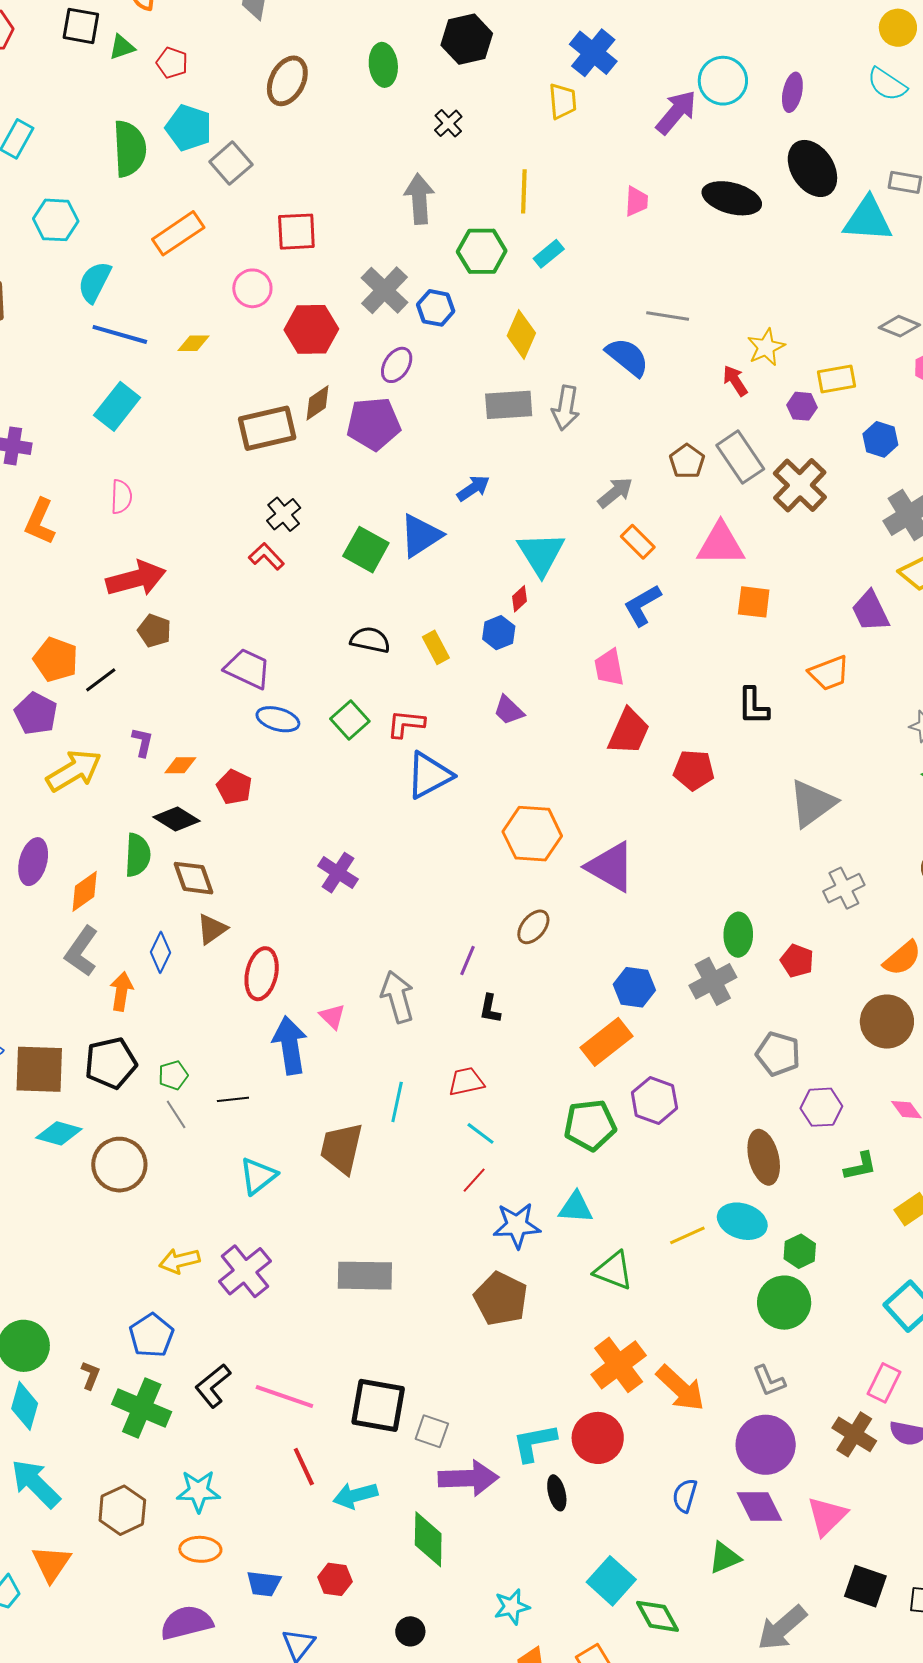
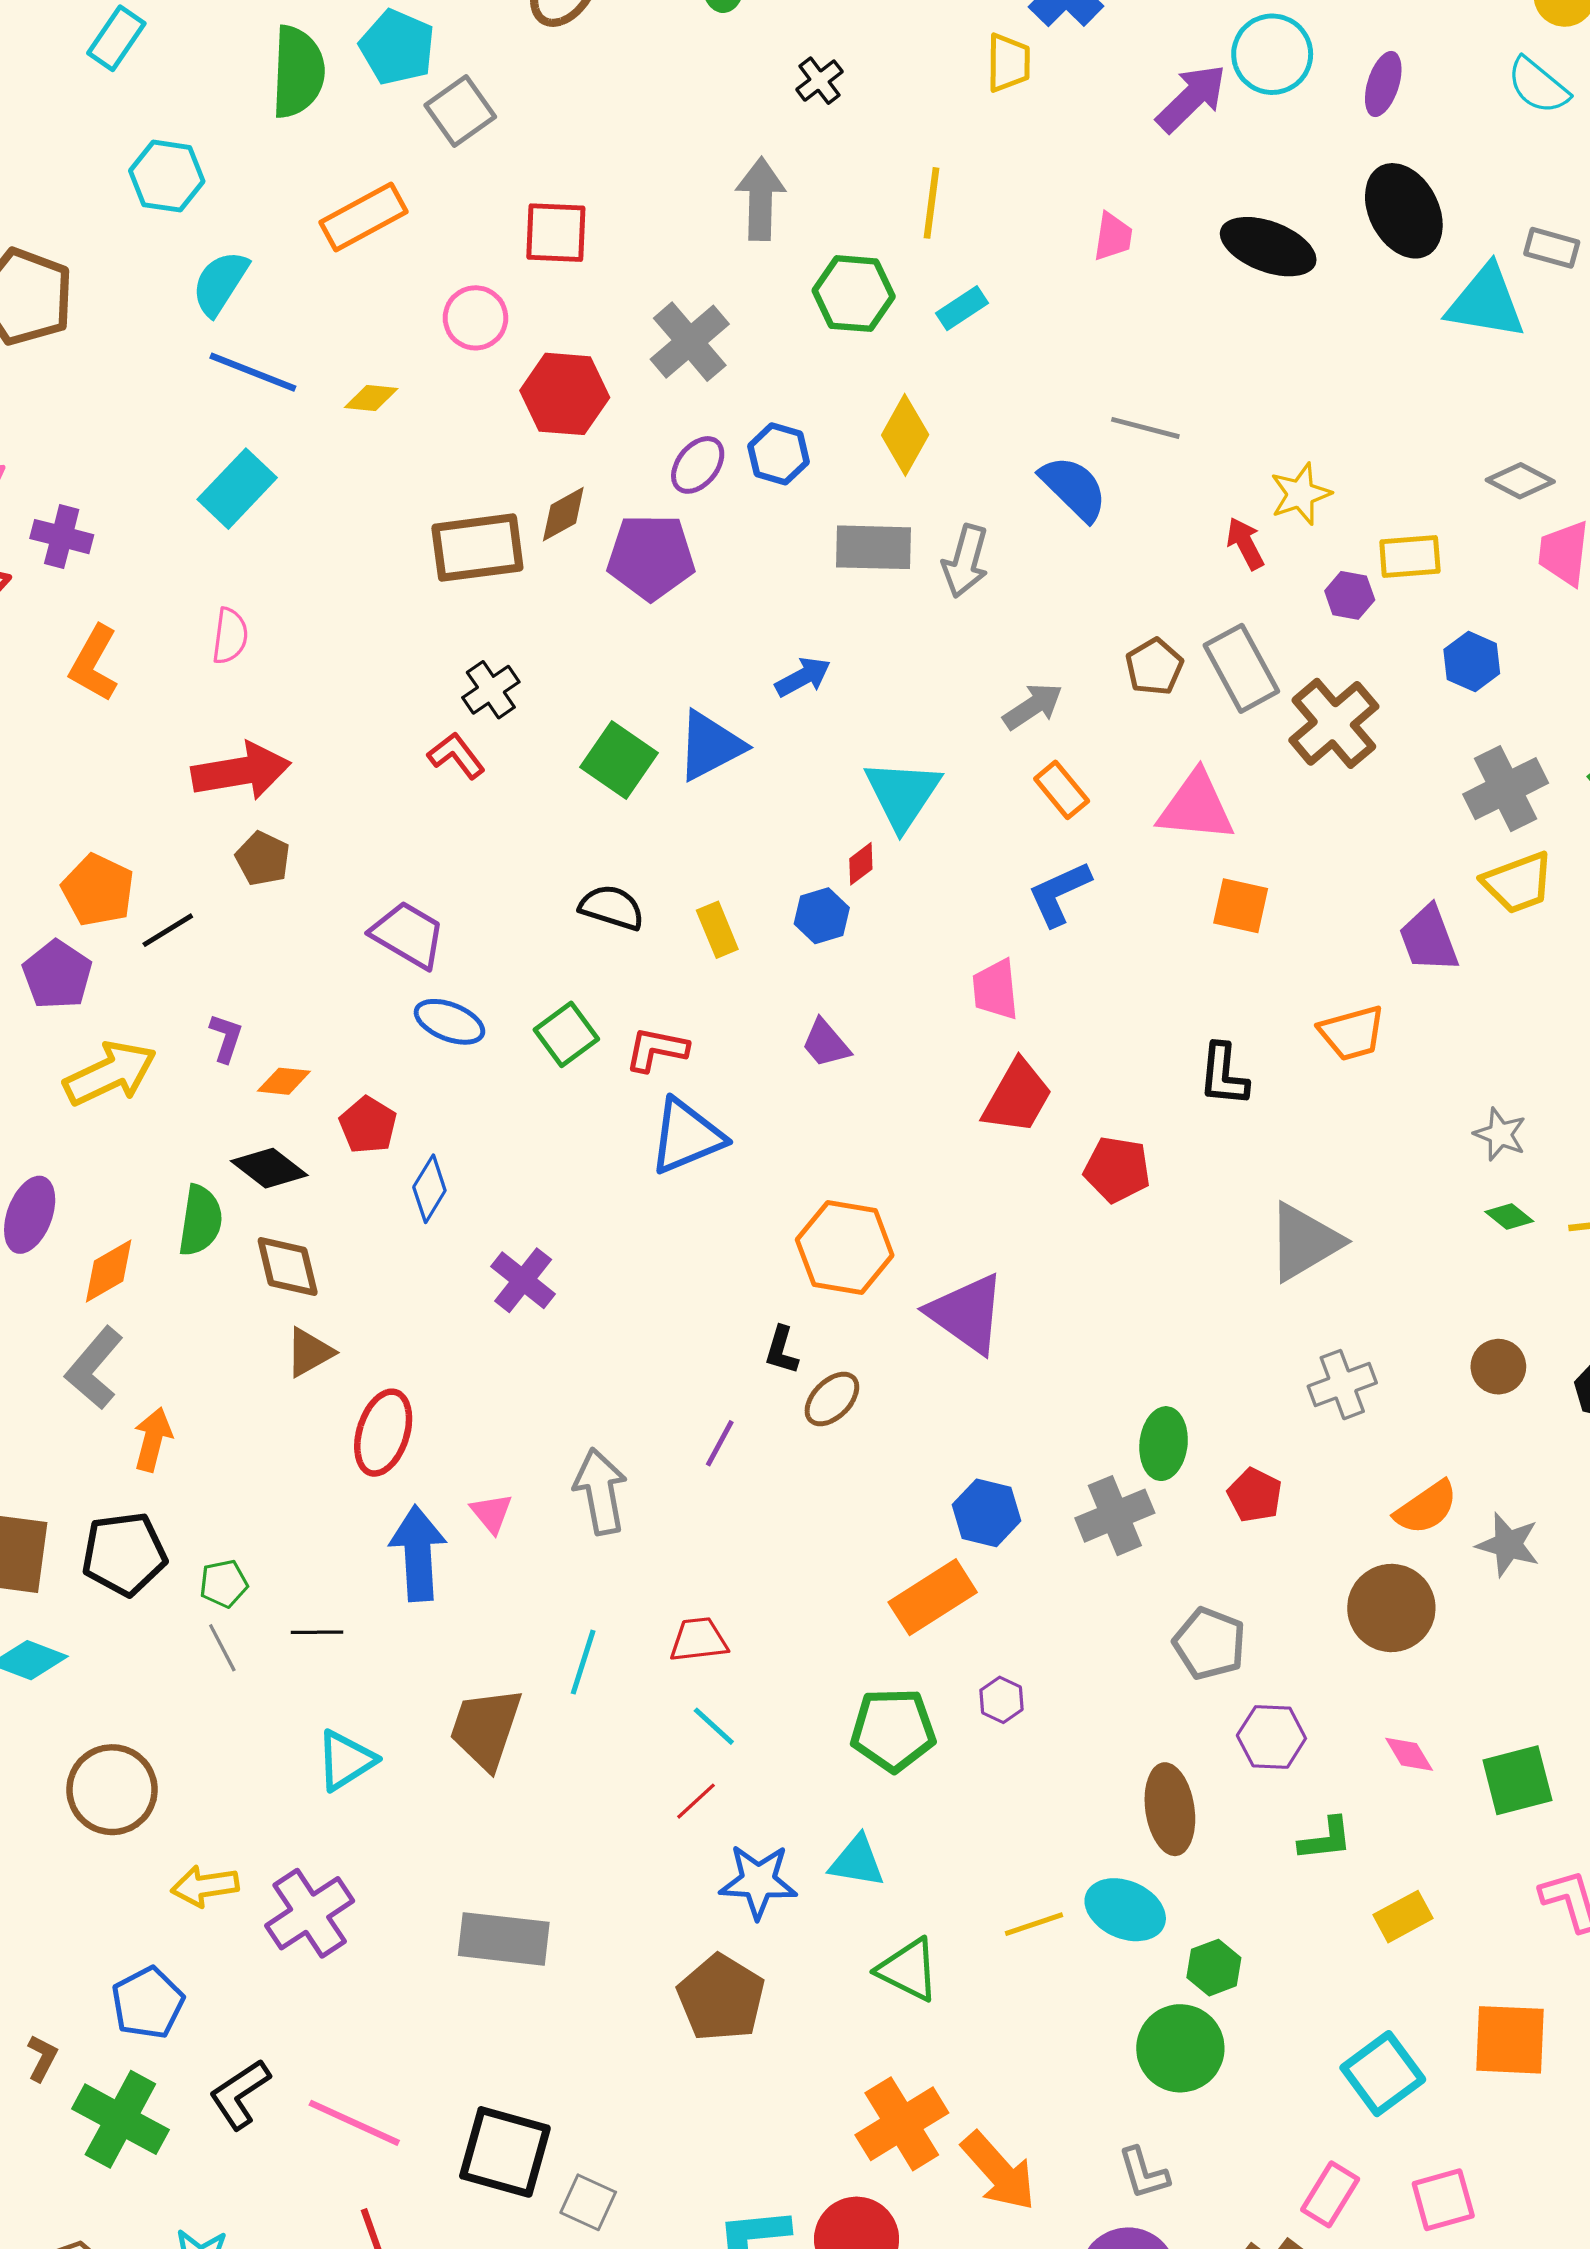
blue hexagon: (436, 308) -> (779, 454), moved
blue diamond: (161, 952) -> (429, 1189), moved
black L-shape: (490, 1009) -> (782, 1350), moved
purple hexagon: (654, 1100) -> (1001, 1700), size x0.6
brown circle: (119, 1165) -> (112, 1790), moved

